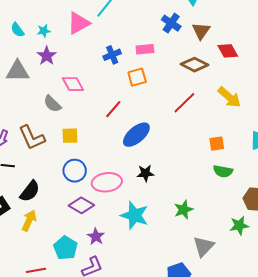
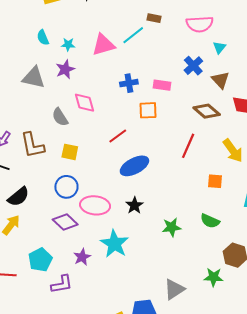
brown triangle: (201, 31) -> (220, 80), turned -30
red line: (184, 103) -> (188, 146), turned -35
orange square: (217, 144) -> (215, 181), moved
black star: (145, 173) -> (134, 205), turned 30
green star: (184, 210) -> (172, 227), moved
purple star: (96, 237) -> (82, 257), moved

